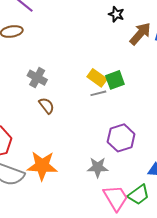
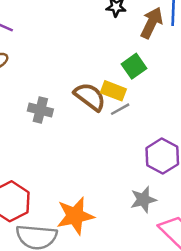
green square: (115, 80) -> (134, 66), moved
brown semicircle: (47, 106) -> (90, 97), moved, size x1.5

